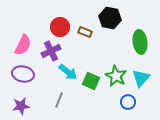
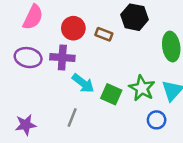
pink semicircle: (23, 45) -> (33, 17), moved
purple cross: (51, 51) -> (62, 58), turned 30
purple ellipse: (23, 74) -> (28, 58), moved

